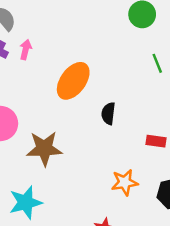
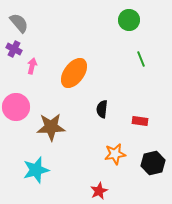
pink arrow: (26, 50) -> (32, 66), moved
black semicircle: (108, 113) -> (102, 109), moved

